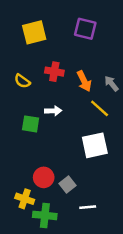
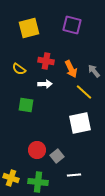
white arrow: (53, 111) -> (45, 84), moved
yellow cross: (25, 199) -> (11, 178), moved

